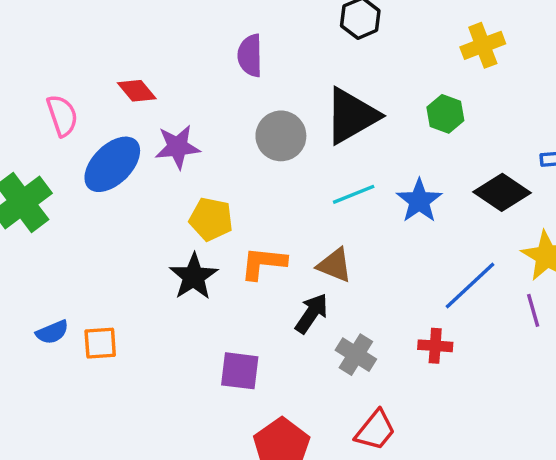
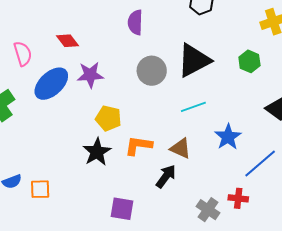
blue star: (419, 201) -> (228, 137), moved
gray cross: (356, 355) -> (208, 210), moved

